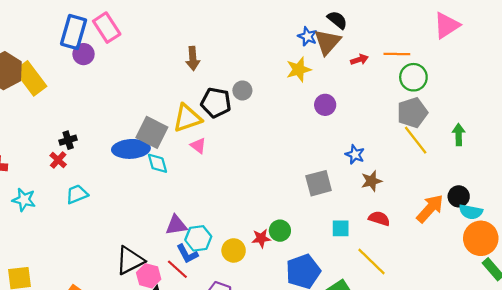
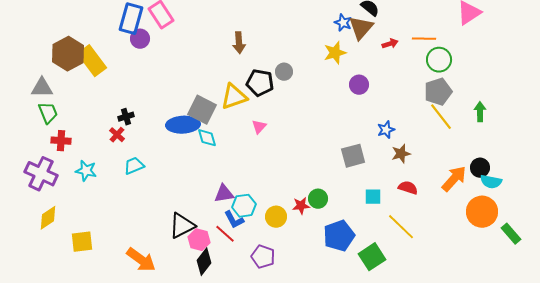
pink triangle: (198, 146) -> (259, 127), moved, turned 35
blue star: (355, 154) -> (386, 130), turned 30
orange circle: (481, 238) -> (482, 212), moved

